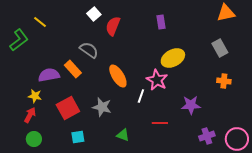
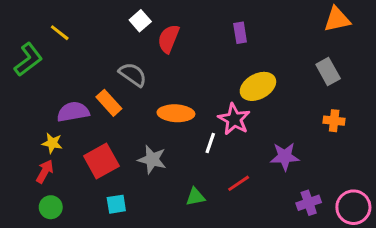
orange ellipse: (118, 76) -> (176, 113), turned -55
red line: (160, 123) -> (239, 183), turned -35
green triangle: (123, 135) -> (195, 197), moved, turned -32

